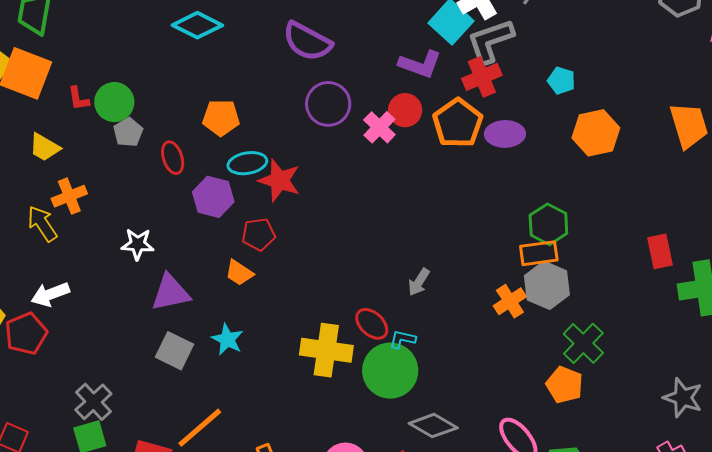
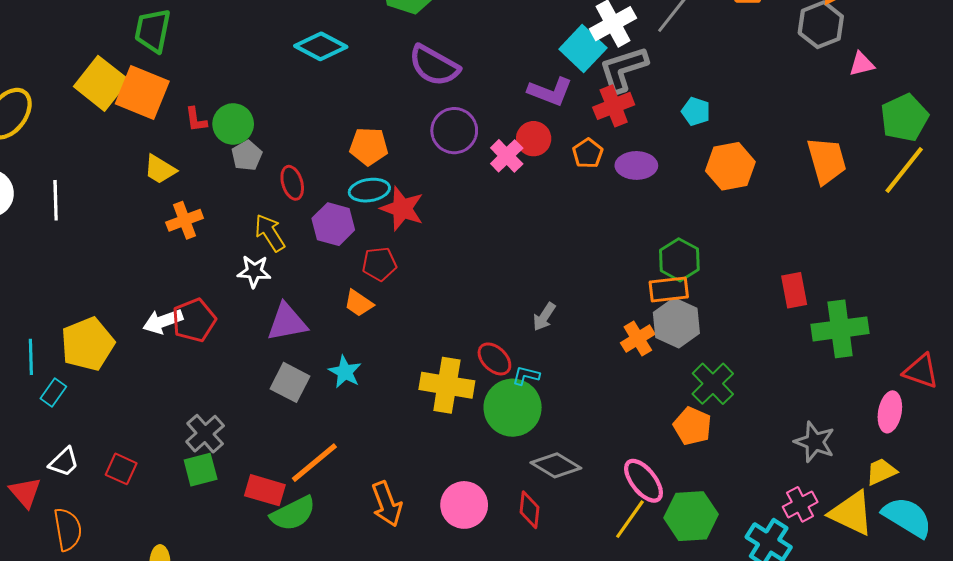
orange pentagon: (221, 118) -> (369, 146), moved
orange pentagon: (458, 123) -> (588, 153), size x0.6
yellow arrow: (42, 224) -> (270, 233), moved
red pentagon: (26, 333) -> (194, 320), moved

